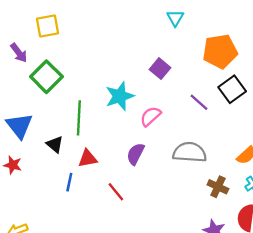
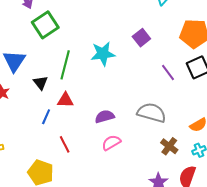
pink semicircle: (151, 116) -> (111, 143), moved
purple semicircle: (136, 154) -> (105, 116), moved, turned 36
red line: (116, 192) -> (65, 144), moved

